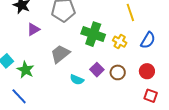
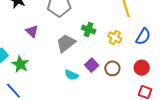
purple triangle: (33, 29) -> (32, 31), moved, turned -48
green cross: (93, 34) -> (89, 30), size x0.6
gray trapezoid: (60, 54) -> (66, 43), moved

